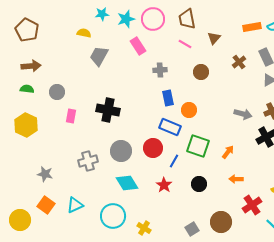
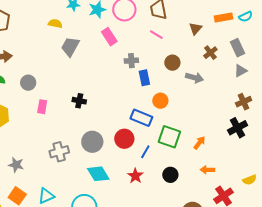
brown triangle: (214, 38) -> (195, 29), moved
blue rectangle: (168, 98) -> (144, 78), moved
black cross: (108, 110) -> (79, 101), size x0.6
gray arrow: (243, 114) -> (194, 78), moved

